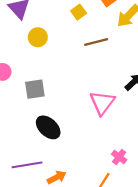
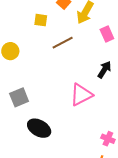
yellow square: (79, 12) -> (41, 20), turned -32
pink triangle: (102, 103) -> (81, 95), turned 40

